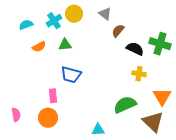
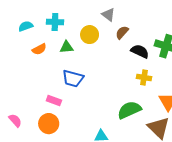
yellow circle: (74, 14) -> (90, 35), moved
cyan cross: (54, 21) -> (55, 22), turned 35
pink rectangle: (53, 96) -> (54, 101), turned -64
pink semicircle: (16, 115) -> (15, 120), turned -32

